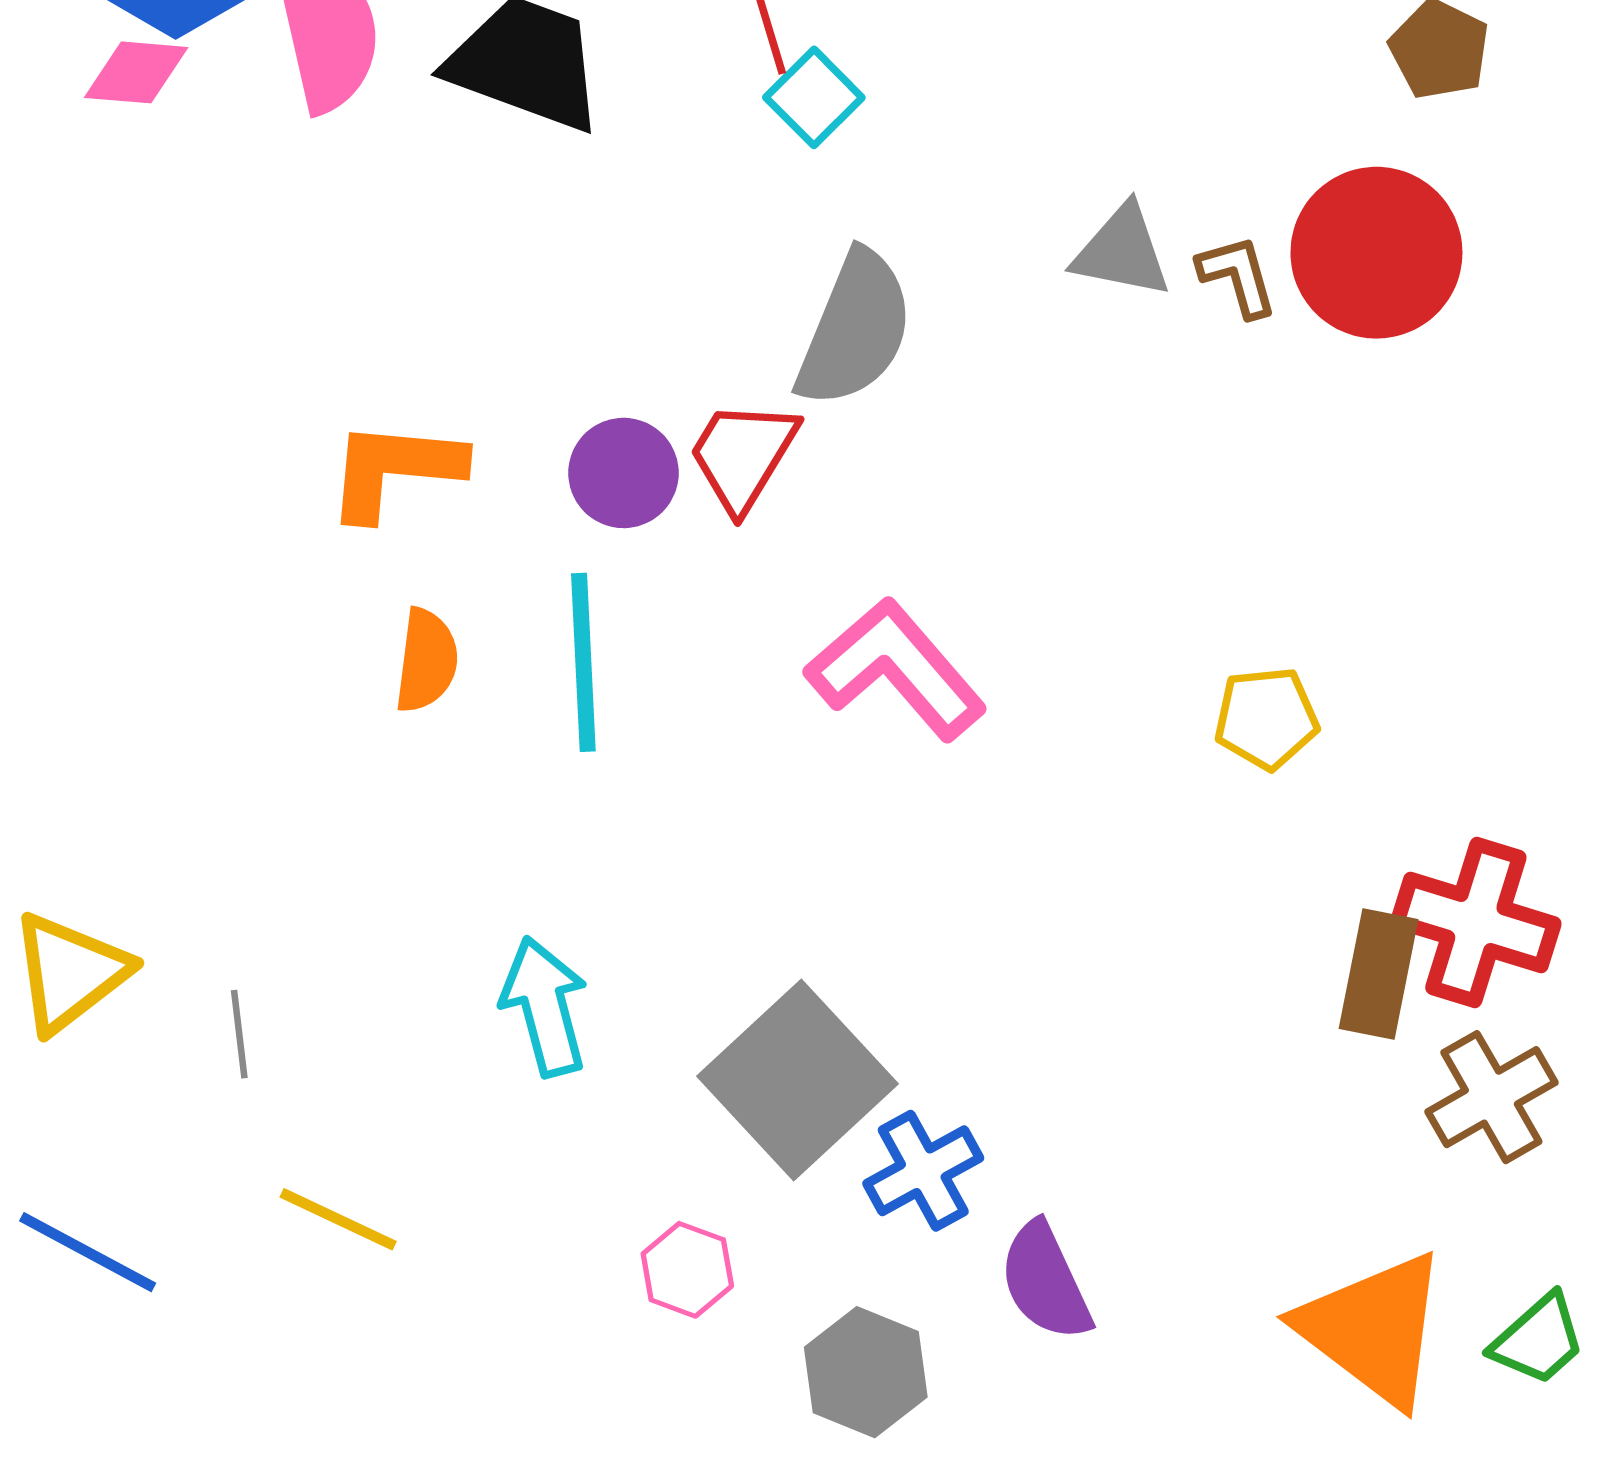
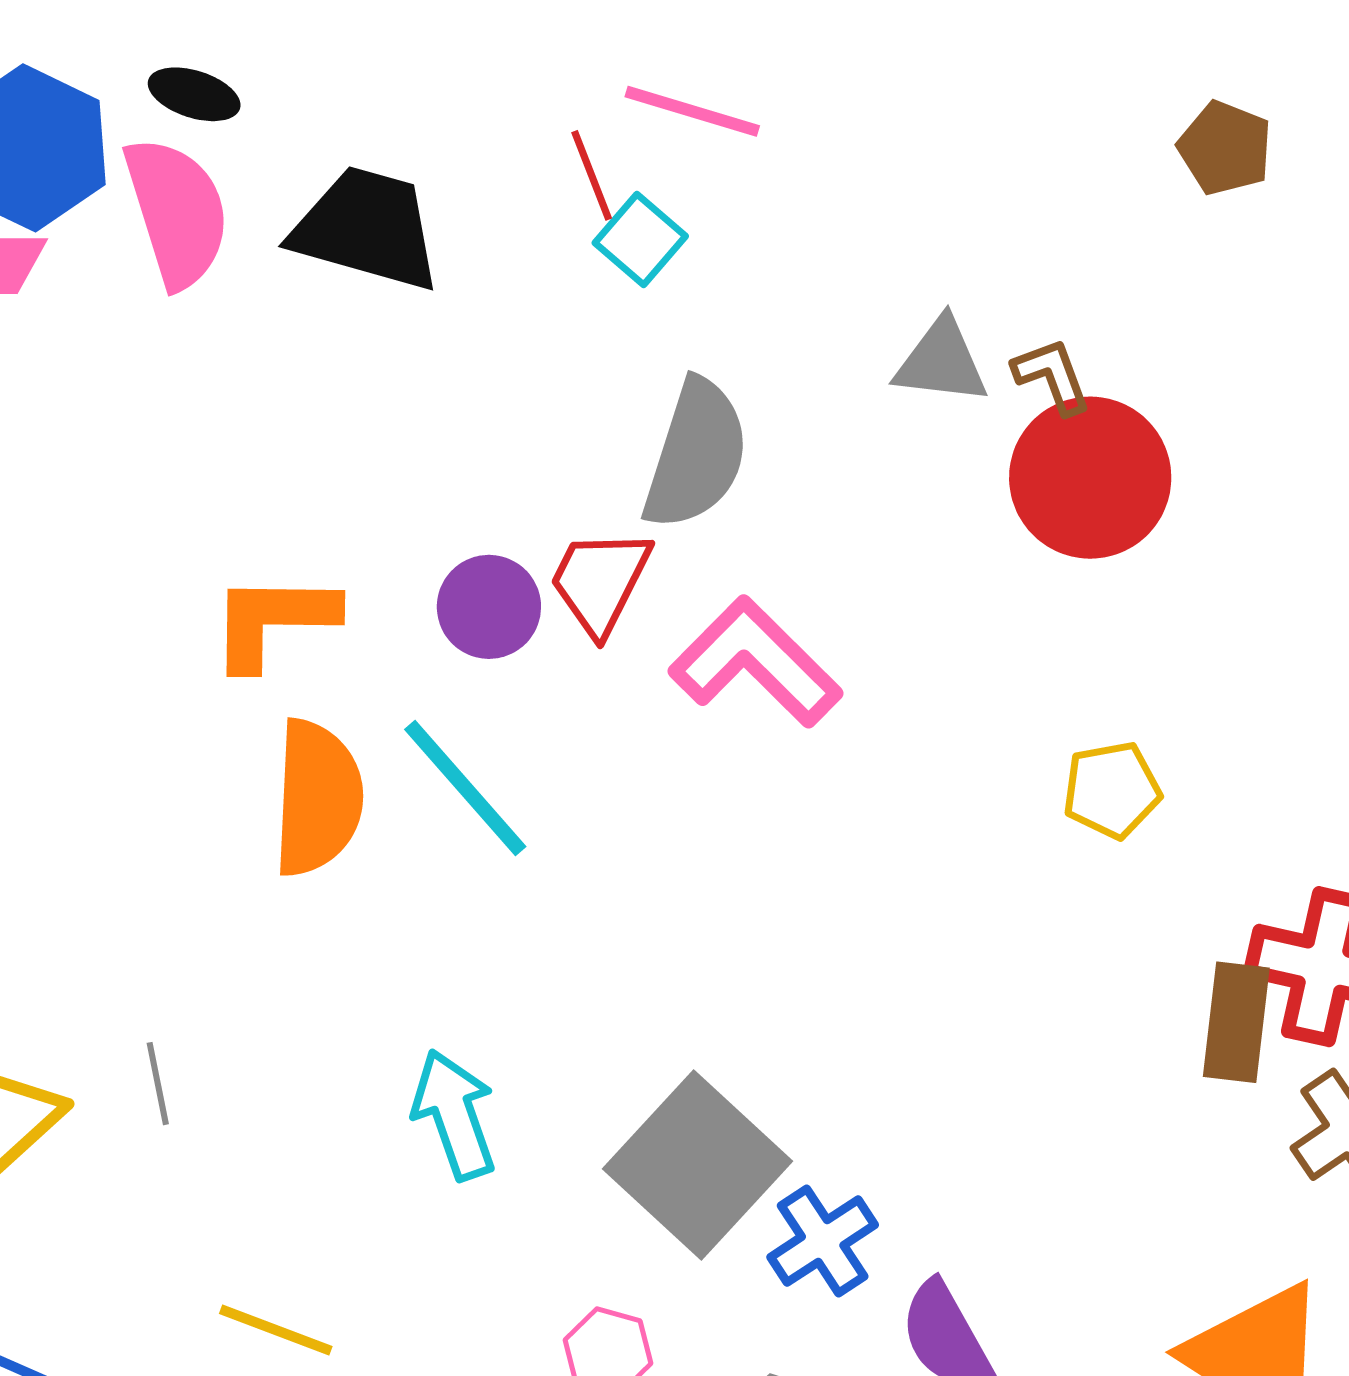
red circle: (1376, 253) -> (1090, 478), moved
orange semicircle: (426, 661) -> (317, 798), size x1.6
cyan line: (583, 662) -> (465, 788), turned -34
pink L-shape: (896, 669) -> (755, 662), moved
gray line: (239, 1034) -> (158, 1084), moved

